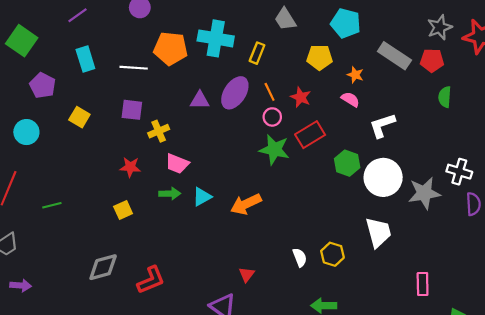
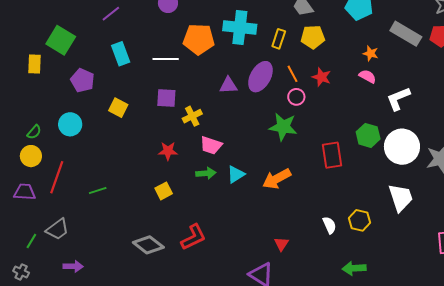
yellow pentagon: (320, 57) -> (313, 37), moved
red rectangle: (310, 135) -> (332, 155), moved, turned -64
green star: (274, 150) -> (283, 127), moved
gray diamond: (103, 267) -> (148, 245), turned 56
red L-shape: (151, 280) -> (193, 237), moved

